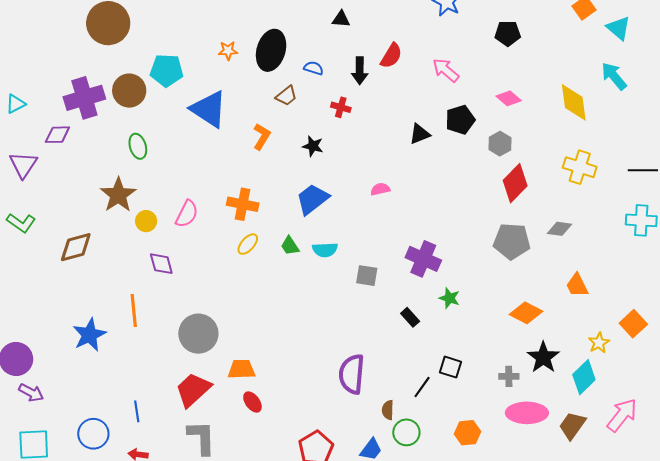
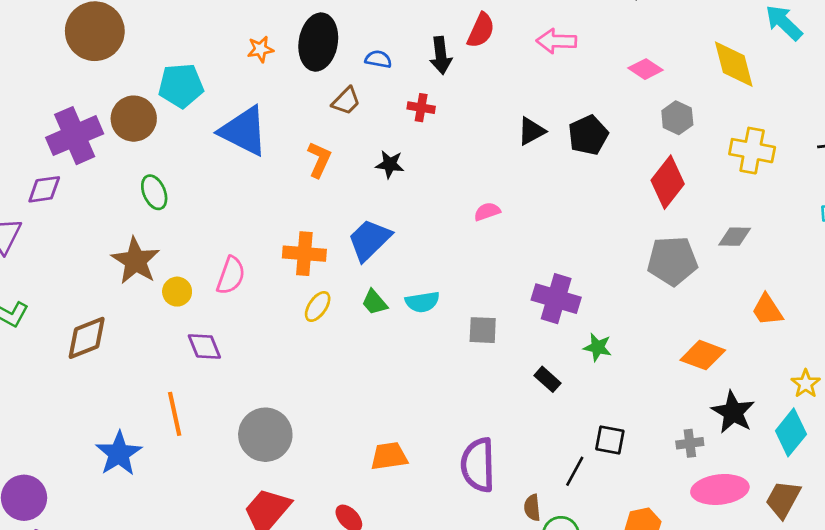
pink arrow: (446, 70) -> (556, 41), turned -32
black pentagon: (460, 120) -> (588, 135), moved
gray hexagon: (500, 144) -> (677, 118), moved
blue trapezoid: (312, 199) -> (369, 240), moved
orange trapezoid: (241, 369) -> (389, 456), moved

